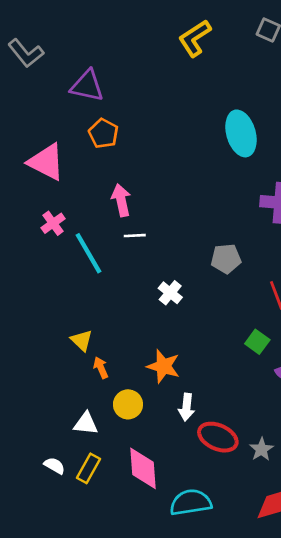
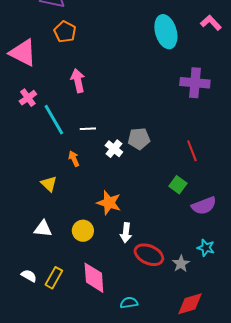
white line: (135, 236) -> (88, 129), moved
gray pentagon: (226, 259) -> (139, 139), moved
orange arrow: (101, 368) -> (74, 159), moved
white triangle: (86, 423) -> (43, 229), moved
cyan semicircle: (191, 502) -> (129, 303), size x0.6

